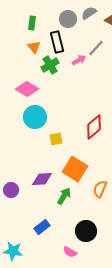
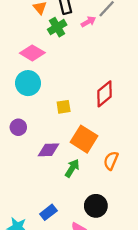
cyan circle: (35, 117) -> (28, 83), moved
purple circle: (11, 190) -> (18, 127), moved
blue rectangle: (42, 227) -> (48, 212), moved

